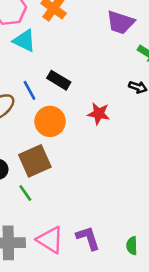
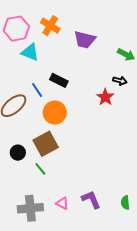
purple trapezoid: (120, 22) -> (85, 40), moved
red star: (99, 114) -> (105, 97), moved, turned 30
pink triangle: (50, 240) -> (62, 203), size x0.6

